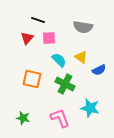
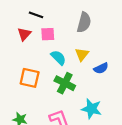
gray semicircle: (83, 27) -> (84, 22), turned -84
yellow triangle: (81, 57) -> (82, 54), turned 32

